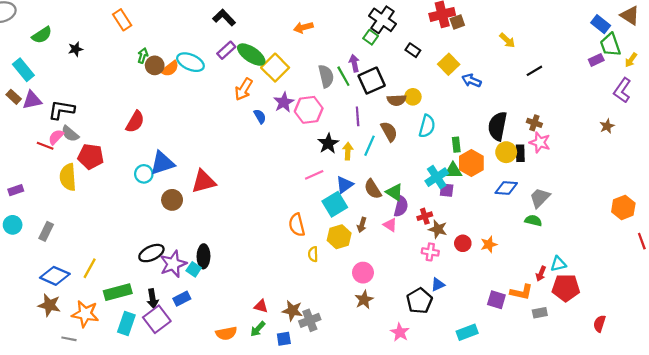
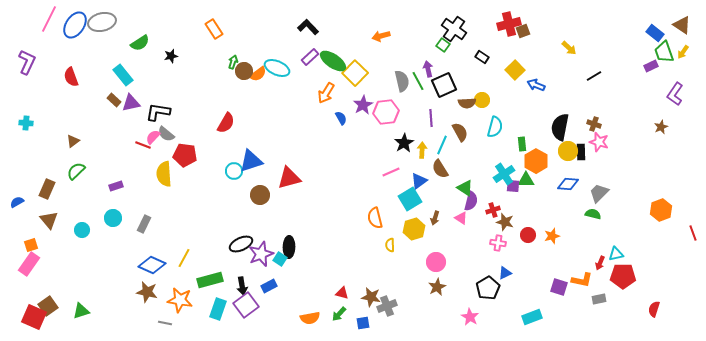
yellow arrow: (631, 60) -> (683, 52), moved
green triangle: (453, 171) -> (526, 180), moved
brown semicircle: (373, 189) -> (440, 169), moved
orange hexagon: (623, 207) -> (661, 210), moved

